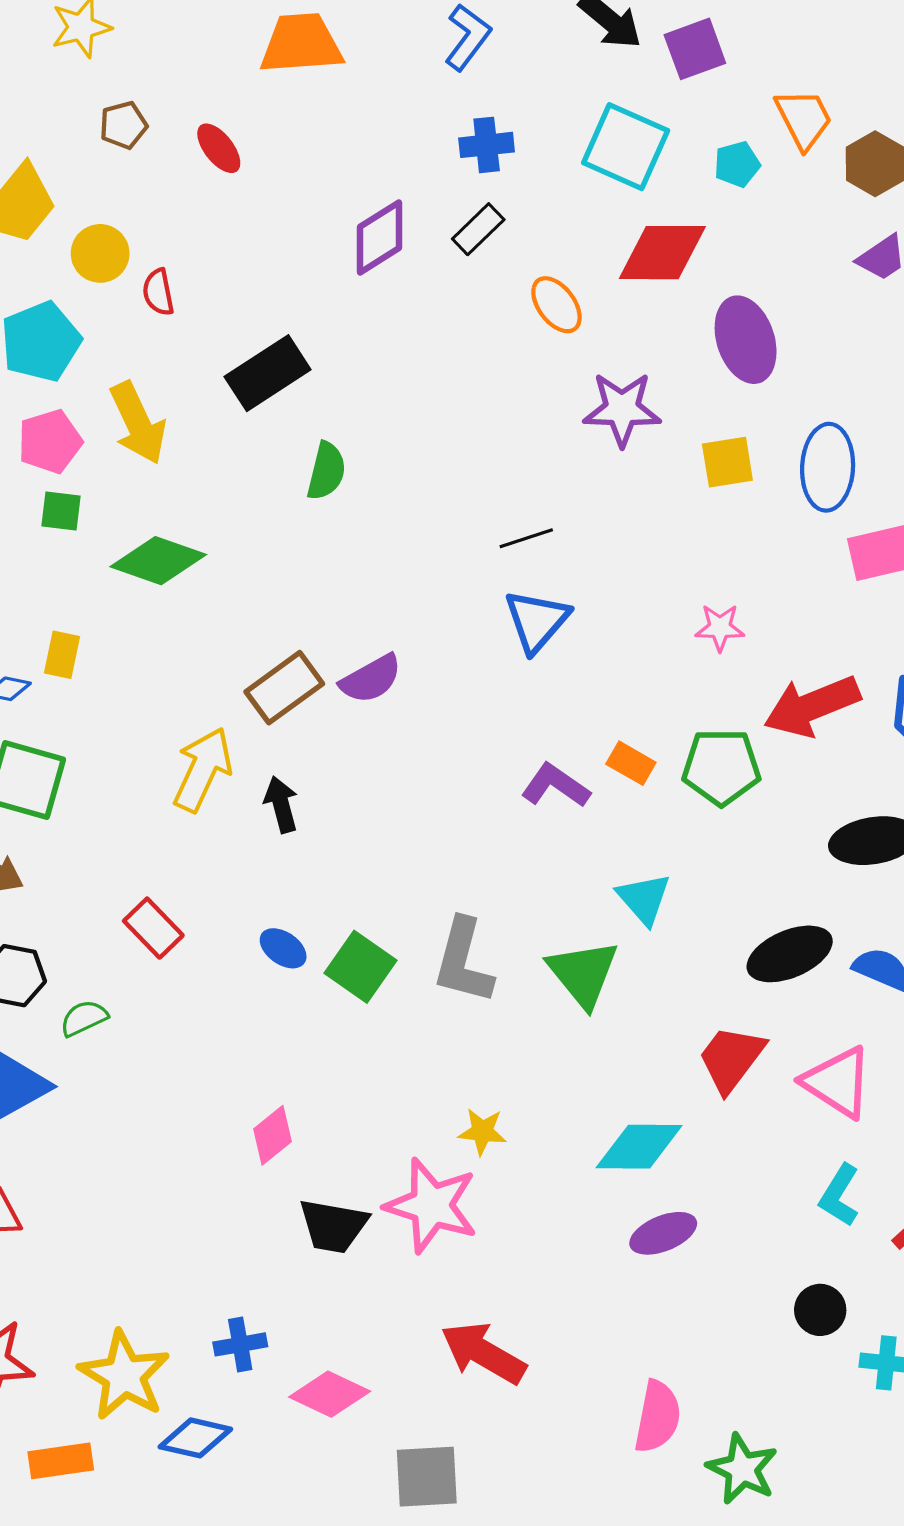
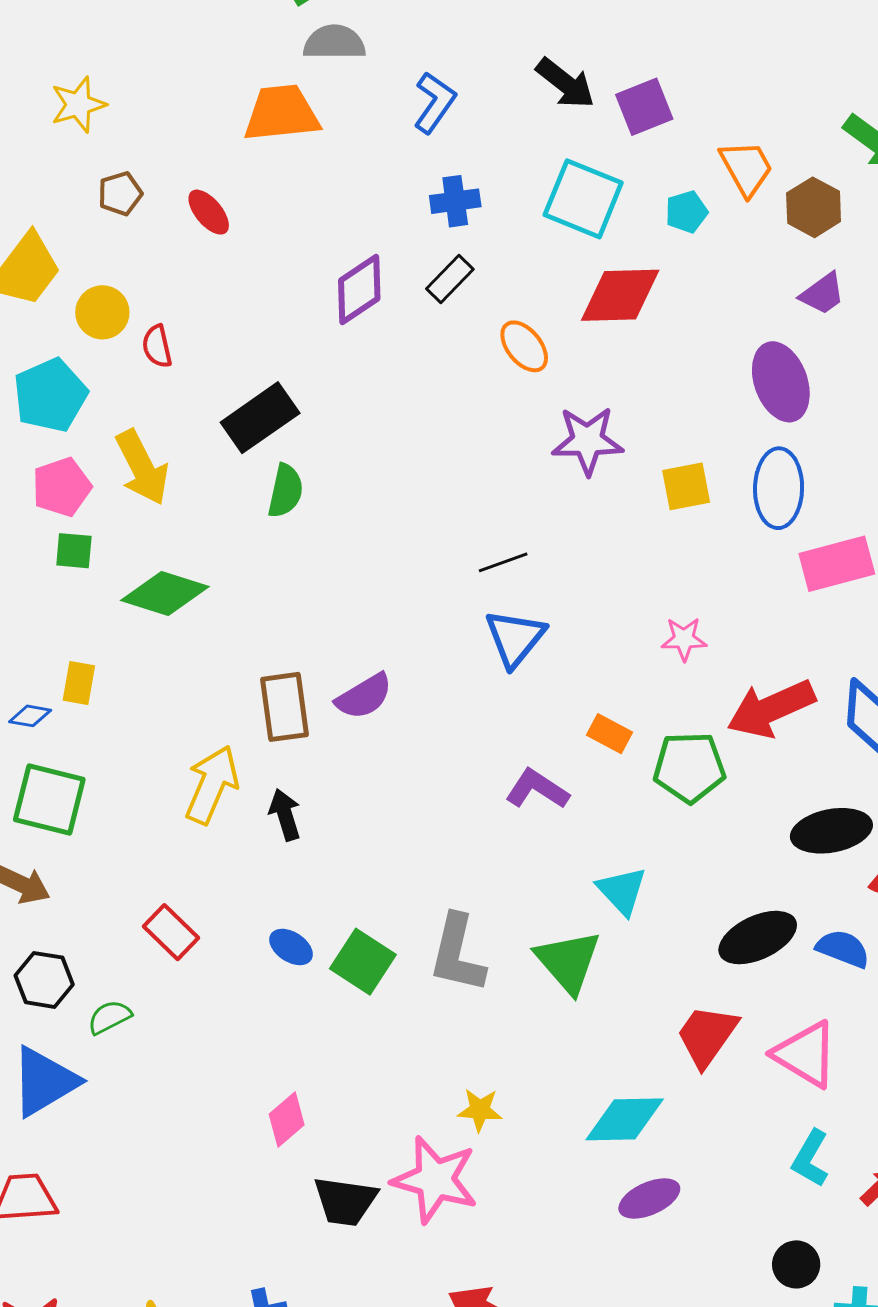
purple ellipse: (746, 340) -> (781, 382), moved
green semicircle: (326, 471) -> (285, 491), moved
brown rectangle: (284, 688) -> (284, 707), turned -60
orange rectangle: (631, 763) -> (609, 734), moved

